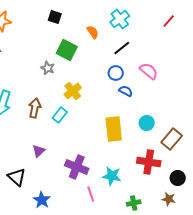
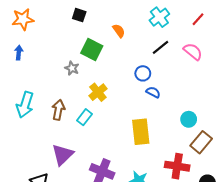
cyan cross: (120, 19) -> (159, 17), moved
black line: (122, 48) -> (160, 47), moved
pink semicircle: (149, 71) -> (193, 52), moved
cyan circle: (147, 123) -> (189, 119), moved
purple triangle: (39, 151) -> (63, 155), size x1.6

